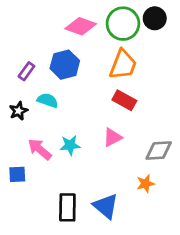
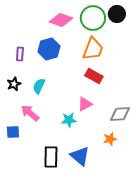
purple rectangle: (26, 71) -> (20, 54), turned -32
cyan semicircle: (48, 100) -> (39, 86), moved, turned -84
cyan star: (70, 145) -> (69, 120), moved

